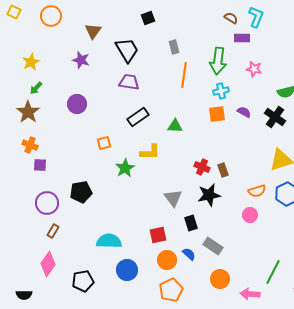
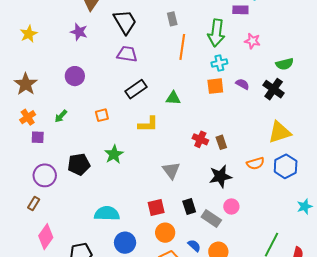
green arrow: (36, 88) -> (61, 116), moved
orange cross: (30, 145) -> (28, 117), turned 35
green star: (125, 168) -> (114, 154), moved
black star: (209, 195) -> (220, 176), moved
pink circle: (250, 215) -> (231, 207), moved
black rectangle: (191, 223) -> (189, 207), moved
brown rectangle: (53, 231) -> (34, 203), moved
blue semicircle: (189, 254) -> (194, 246), moved

